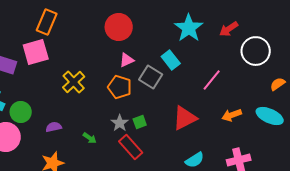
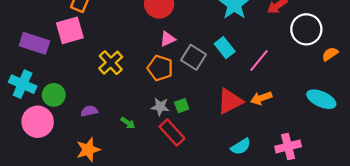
cyan rectangle: (171, 60) -> (225, 48), moved
orange semicircle: (278, 84) -> (330, 54), moved
orange arrow: (232, 115) -> (261, 98), moved
gray star: (120, 123) -> (160, 107), turned -30

